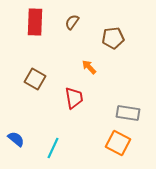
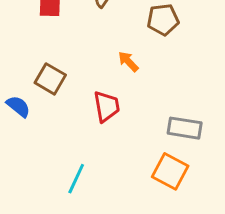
blue semicircle: (16, 139) -> (18, 106), moved

